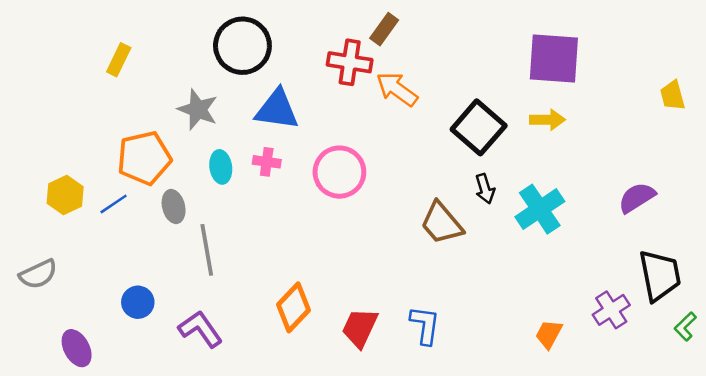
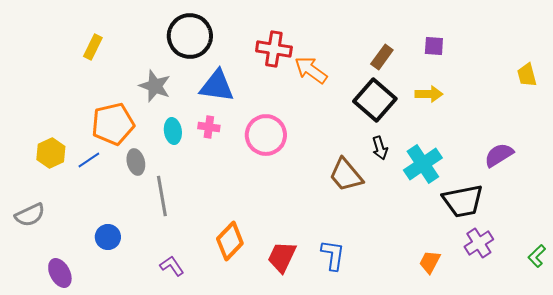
brown rectangle: (384, 29) -> (382, 57), moved
purple square: (554, 58) -> (434, 46), size x0.5
black trapezoid: (660, 275) -> (463, 201), moved, turned 90
purple L-shape: (200, 329) -> (172, 266), moved, size x0.7

